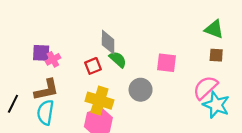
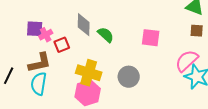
gray diamond: (108, 42) -> (84, 25), moved
red square: (93, 66) -> (62, 45), moved
gray circle: (141, 90) -> (129, 77), moved

